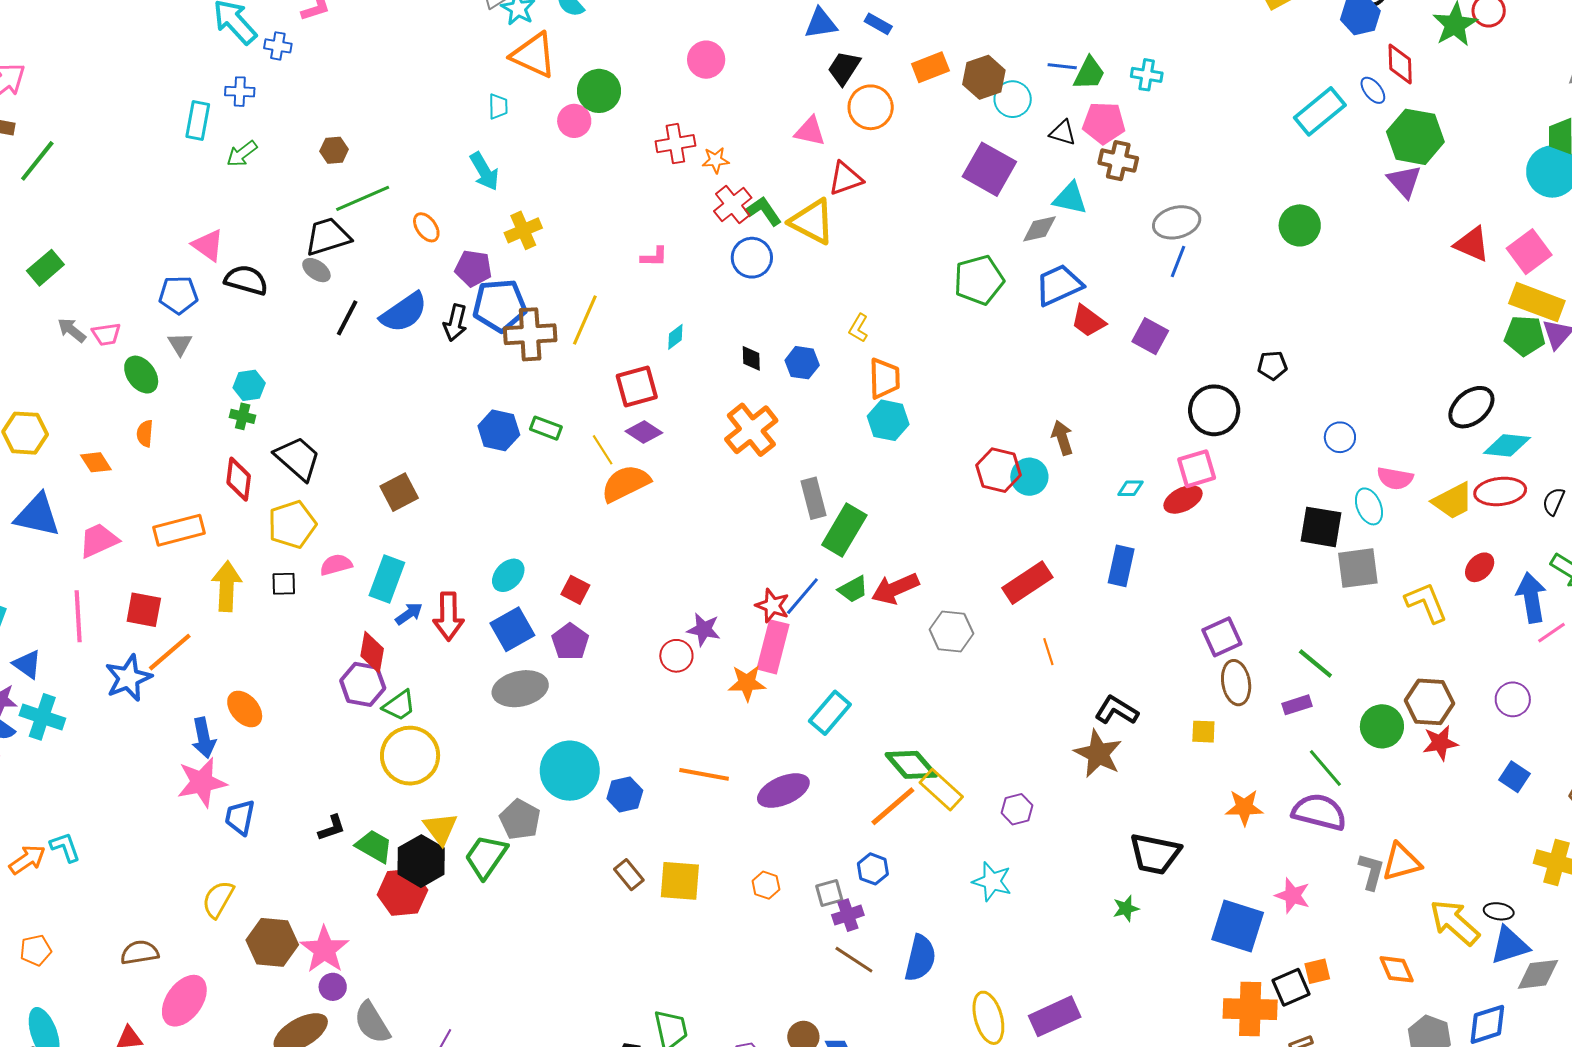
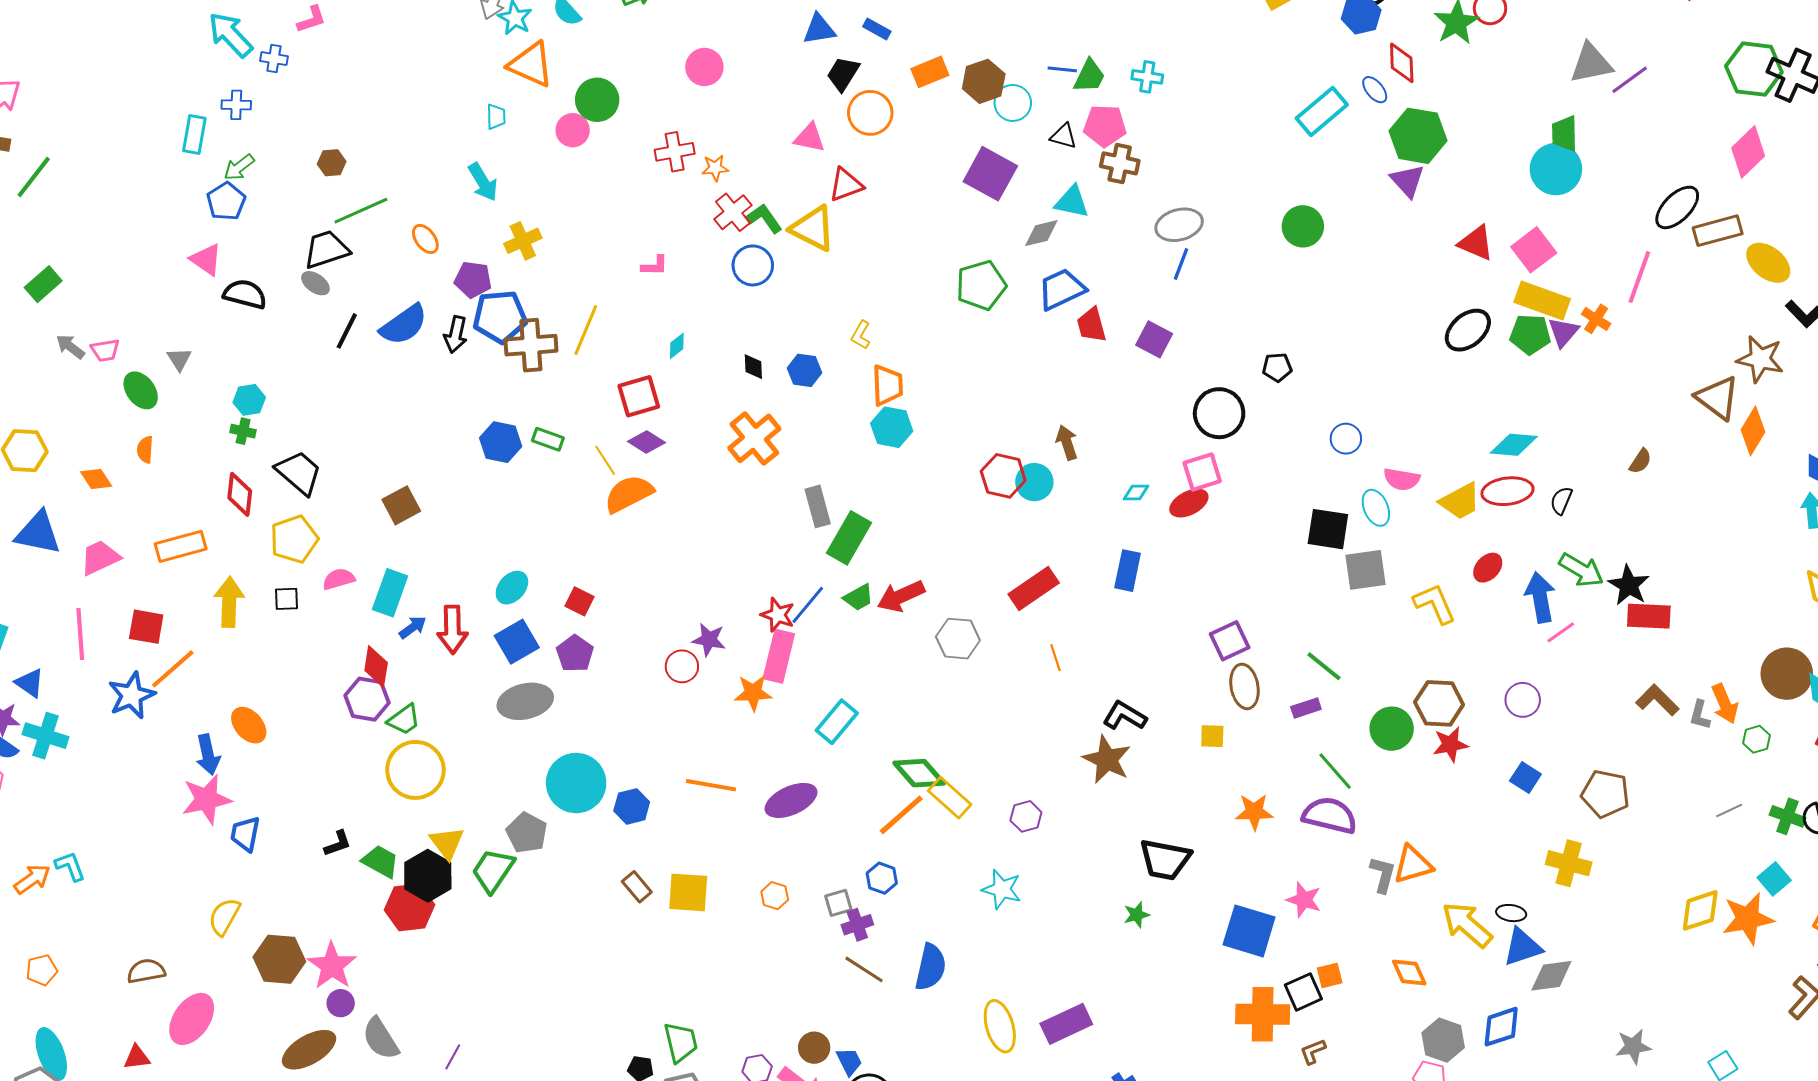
blue pentagon: (178, 295) -> (226, 201), moved, turned -30
red trapezoid: (1088, 321) -> (1091, 325), turned 39
black ellipse: (1471, 407) -> (1468, 330), moved

